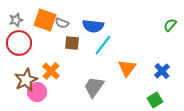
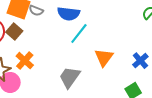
brown square: (72, 43) -> (14, 31), moved, turned 35

